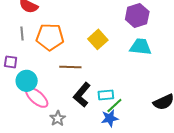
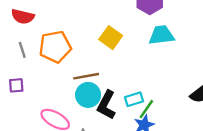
cyan circle: (27, 81) -> (88, 95), moved

